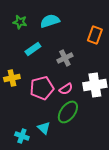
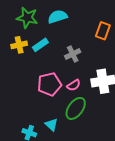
green star: (20, 22) -> (27, 18), size x1.5
yellow cross: (12, 78) -> (19, 45), moved

